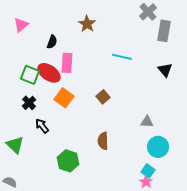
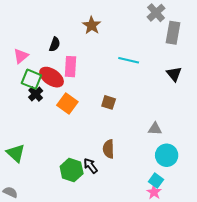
pink triangle: (21, 25) -> (21, 56), moved
brown square: (103, 97) -> (109, 102), turned -32
black cross: (29, 103) -> (36, 94), moved
black arrow: (42, 126) -> (91, 166), moved

